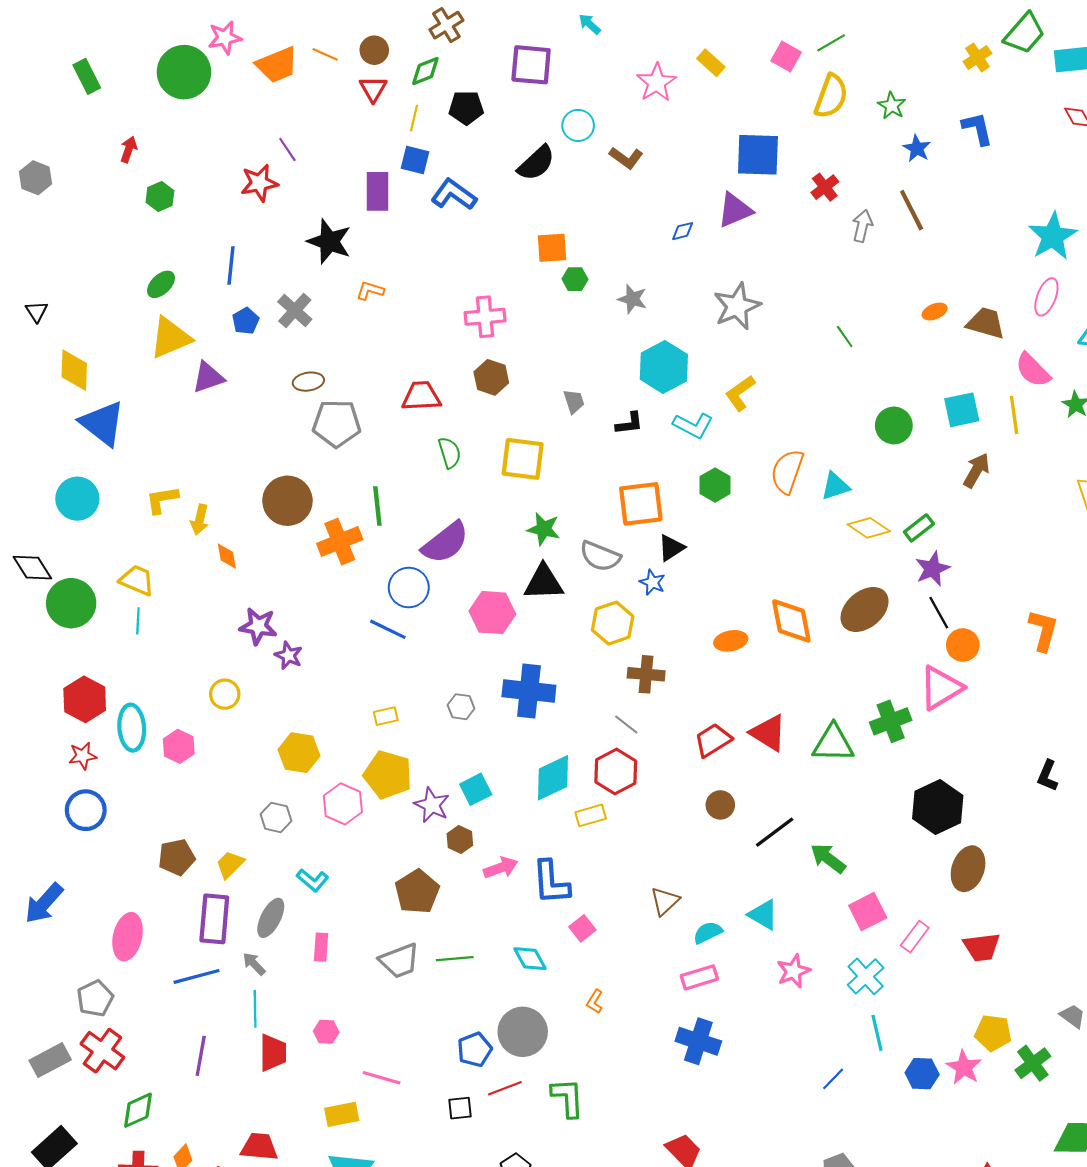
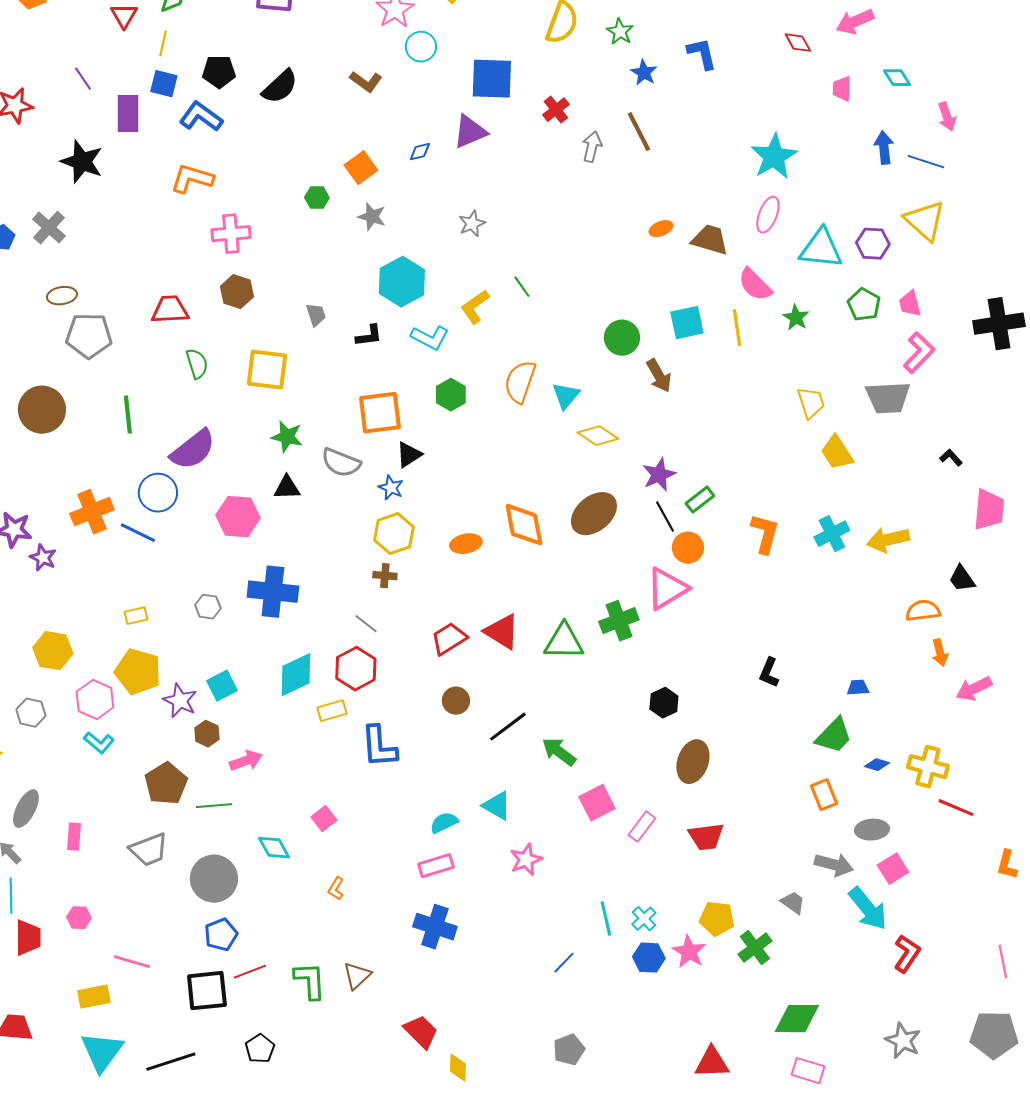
black pentagon: (466, 108) -> (219, 72), moved
cyan circle: (578, 125) -> (421, 47), moved
purple line: (287, 149) -> (83, 79), moved
orange square: (552, 248) -> (361, 168), moved, turned -32
orange L-shape: (370, 291) -> (192, 179), moved, size x1.6
gray star: (737, 306) -> (472, 224), size x0.6
green line: (845, 337) -> (522, 287), moved
brown arrow: (976, 470) -> (659, 376), moved, turned 120
cyan triangle: (835, 486) -> (566, 396), turned -32
green rectangle: (919, 528) -> (700, 500), moved
orange cross: (340, 542) -> (92, 512), moved
black triangle: (544, 582) -> (287, 488), size x0.7
yellow hexagon: (613, 623) -> (394, 534), moved
brown cross: (646, 674) -> (385, 576), size x0.7
black hexagon: (938, 807) -> (664, 703), size x0.6
cyan L-shape: (313, 880) -> (99, 743), moved
blue L-shape: (551, 882) -> (379, 747), moved
brown triangle: (665, 901) -> (357, 976), moved
green line: (455, 959) -> (214, 806), moved
cyan cross: (866, 976) -> (644, 919), moved, size x0.7
gray circle: (523, 1032) -> (214, 879), moved
black square: (460, 1108) -> (207, 991), size x1.8

